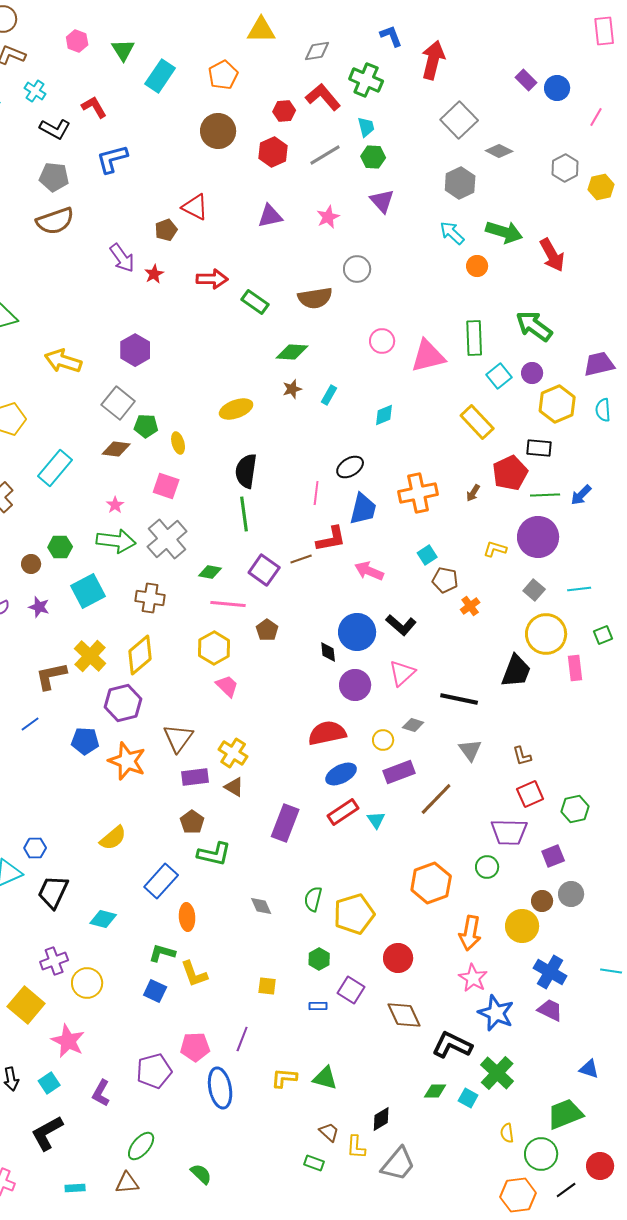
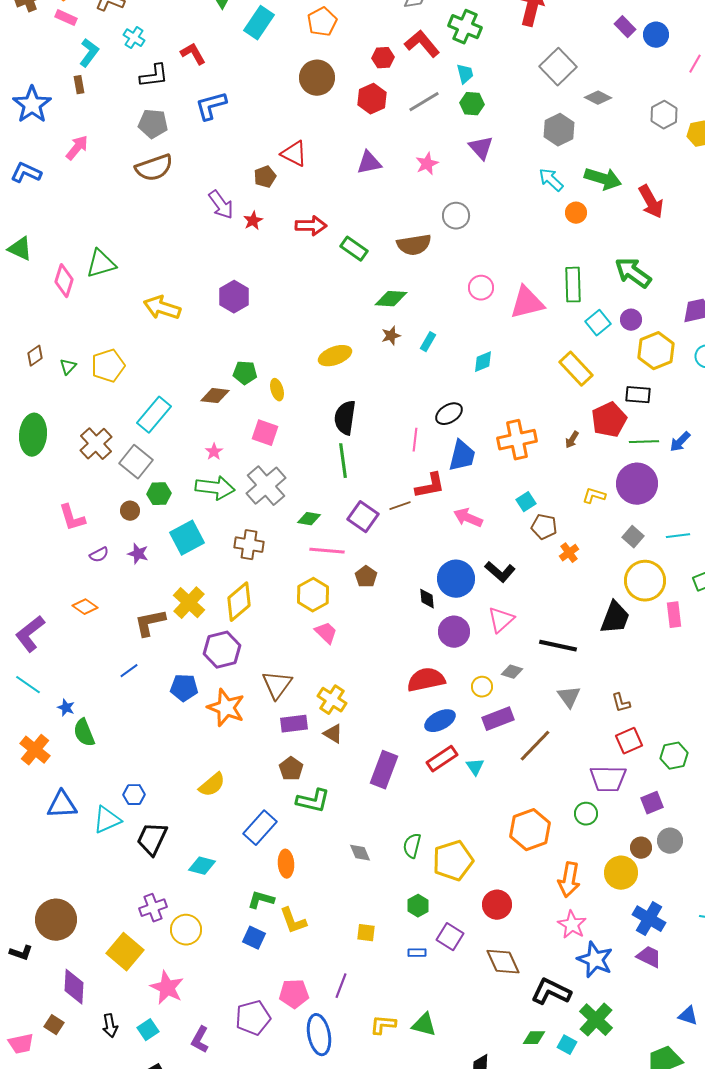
black L-shape: (55, 129) -> (154, 76), turned -36
gray square: (118, 403) -> (136, 462), moved

